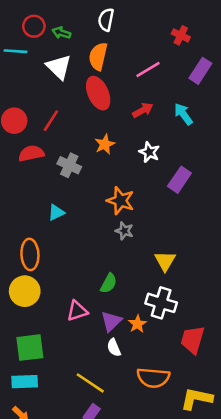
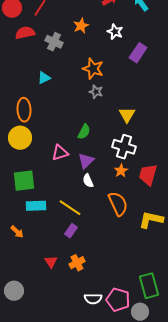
orange star: (137, 324) -> (121, 171), moved
orange semicircle: (153, 378) -> (118, 204), turned -120
cyan rectangle: (25, 382) -> (36, 206), moved

